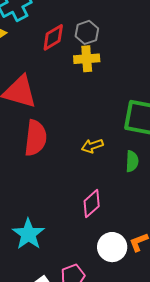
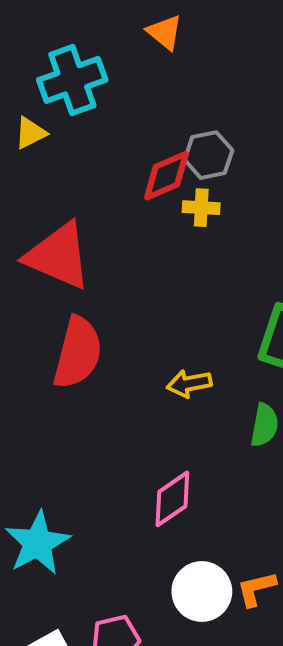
red diamond: (53, 37) -> (166, 176), moved
yellow cross: (87, 59) -> (201, 208), size x0.7

